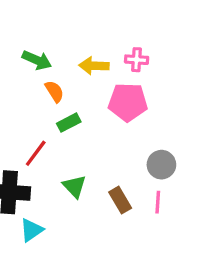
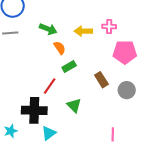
pink pentagon: (128, 102) -> (125, 52), moved
brown rectangle: (120, 200) -> (101, 80), moved
pink line: (158, 202) -> (113, 134), moved

